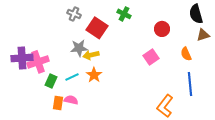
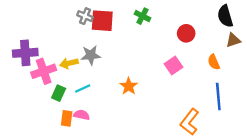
red square: (97, 28) -> (102, 21), moved, turned -30
yellow arrow: (91, 55) -> (69, 63), moved
purple cross: (22, 58) -> (25, 53), moved
orange star: (94, 75) -> (129, 86), moved

